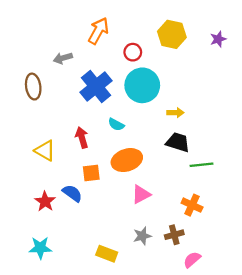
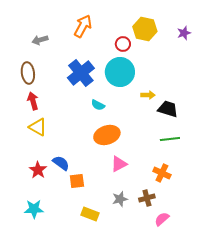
red circle: (133, 52) -> (123, 44), moved
gray arrow: (63, 58) -> (40, 40), moved
red arrow: (82, 138) -> (33, 101), moved
black trapezoid: (178, 142) -> (168, 109), moved
orange square: (91, 173) -> (77, 181), moved

